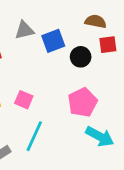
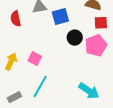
black circle: (81, 57) -> (75, 38), moved
pink pentagon: (83, 102) -> (96, 45), moved

